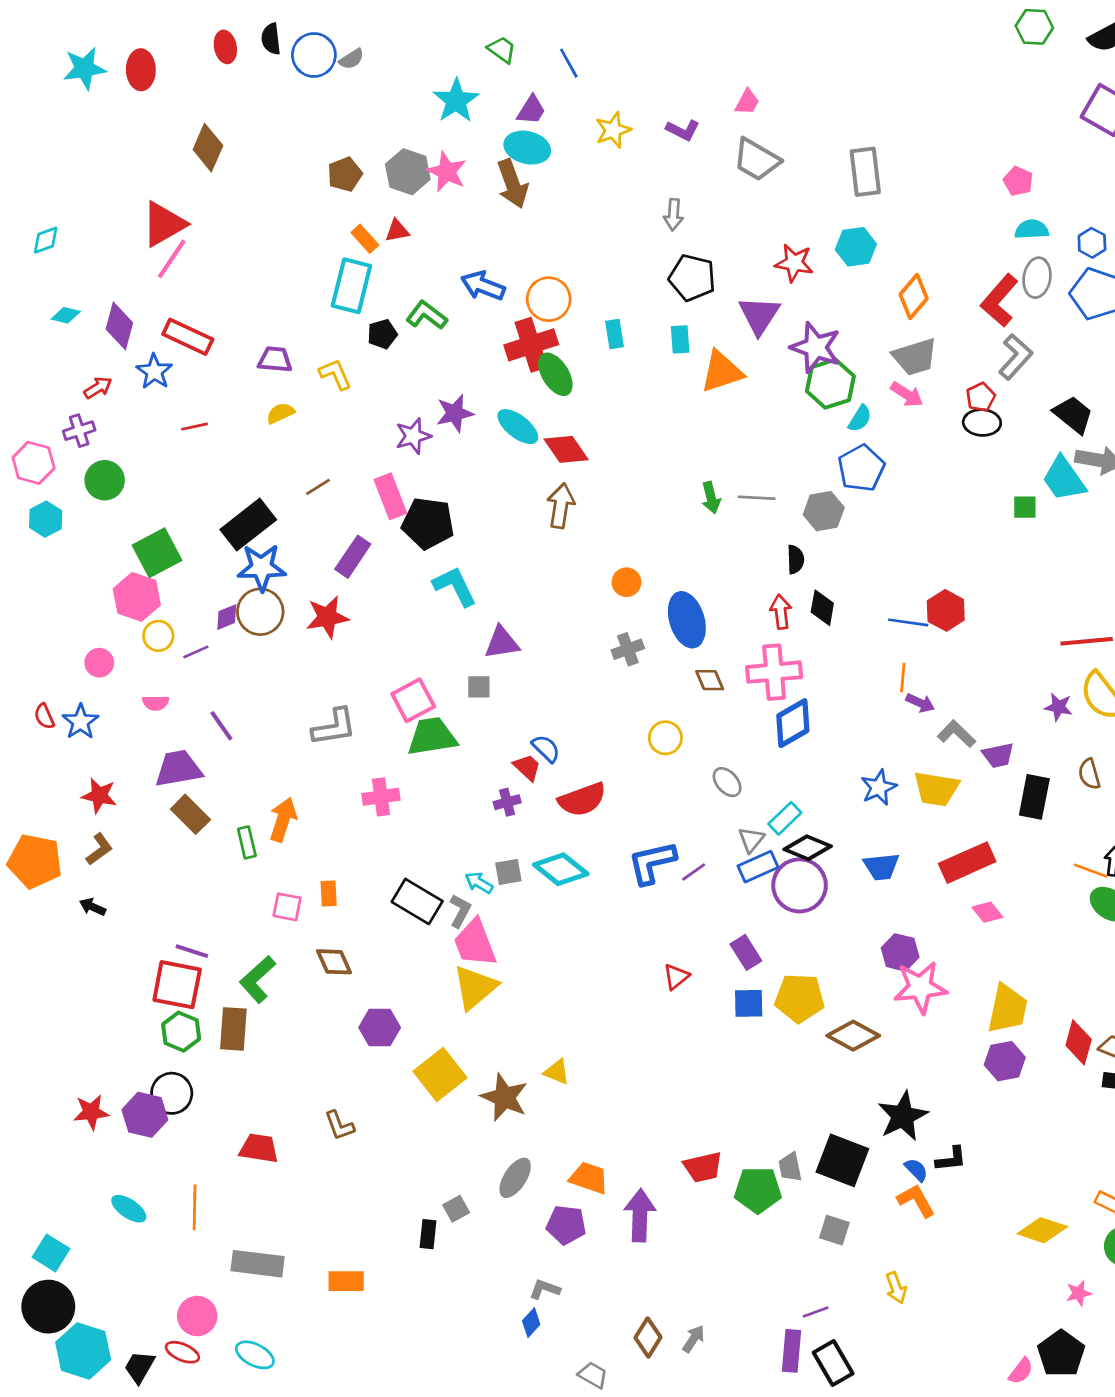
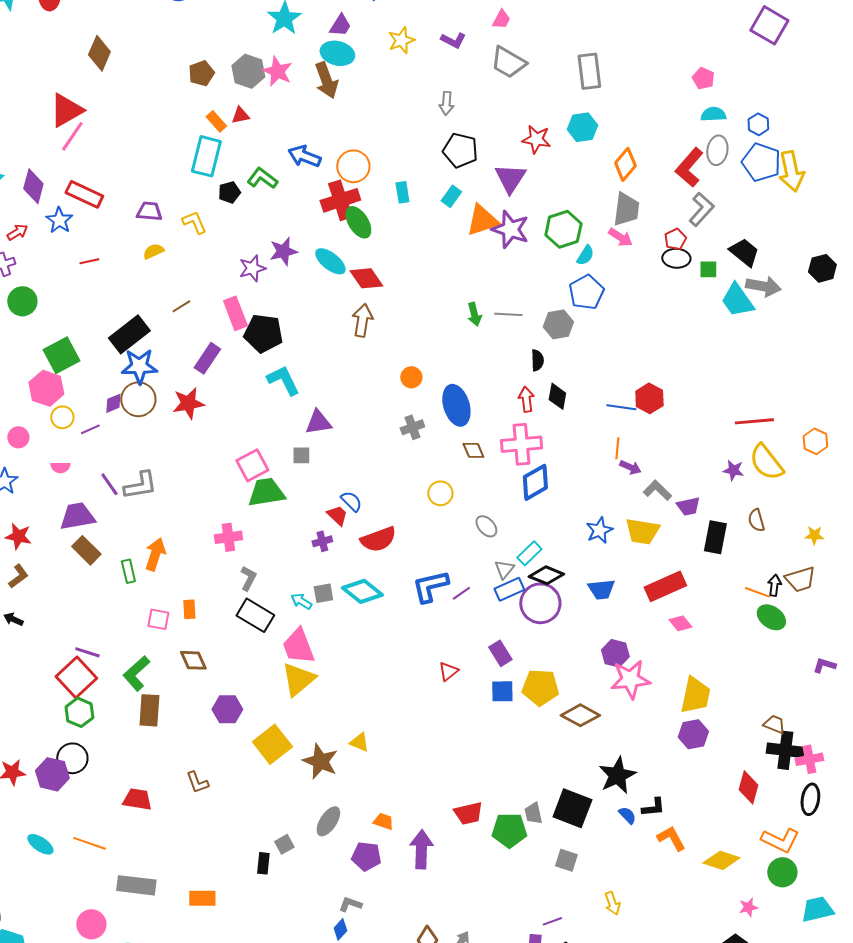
cyan rectangle: (680, 339) -> (451, 196), turned 40
purple star: (816, 347) -> (510, 229), moved
gray trapezoid: (915, 357) -> (626, 209), turned -66
green square: (1025, 507) -> (708, 269), moved
gray L-shape: (334, 727) -> (140, 485), moved
gray L-shape: (460, 911) -> (248, 578), moved
red square: (177, 985) -> (76, 677), turned 36
brown rectangle: (233, 1029) -> (149, 710), moved
red diamond: (1079, 1042) -> (748, 787), moved
orange trapezoid: (589, 1178) -> (383, 821), size x0.7
orange L-shape: (916, 1201) -> (671, 838), moved
orange line: (195, 1207) -> (89, 843), turned -72

